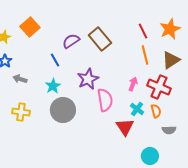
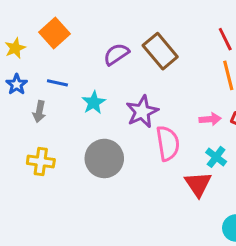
blue line: (55, 60) -> (57, 83), moved, turned -48
gray arrow: (20, 79) -> (39, 112), turned -96
pink arrow: (133, 84) -> (210, 119), turned 64
cyan star: (53, 86) -> (94, 103), moved

